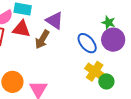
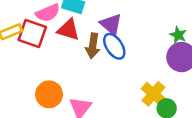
brown arrow: (42, 39) -> (93, 46), turned -30
blue ellipse: (87, 43) -> (114, 46), moved

